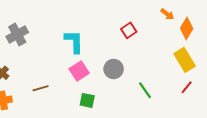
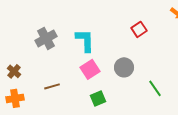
gray cross: (17, 34) -> (46, 38), moved
green square: (87, 100) -> (98, 98), turned -35

